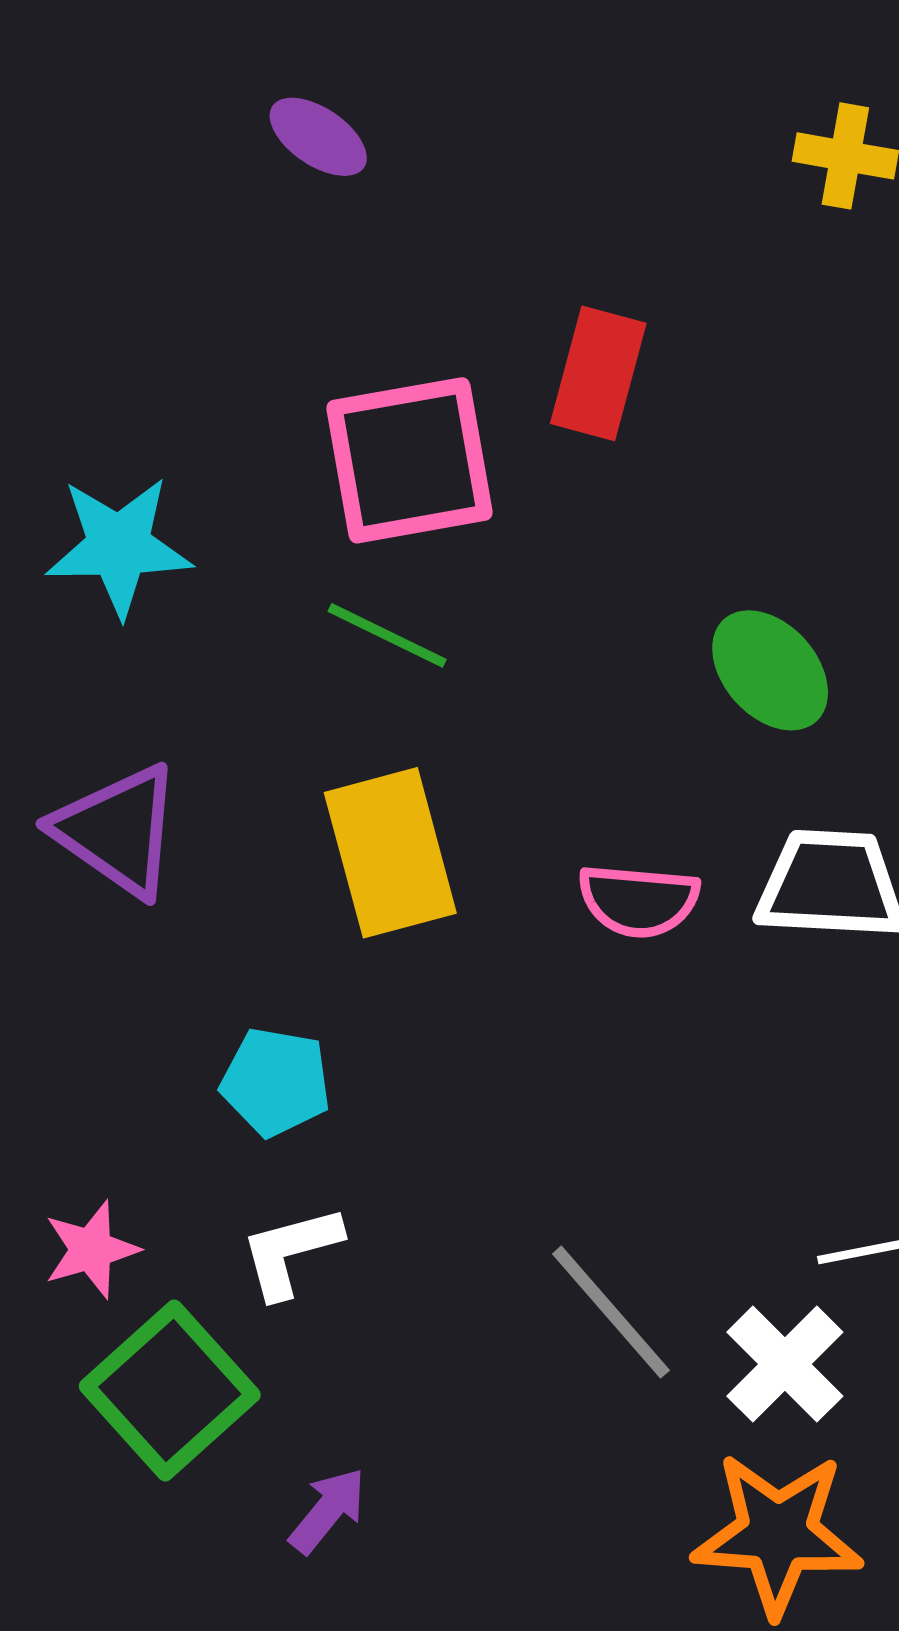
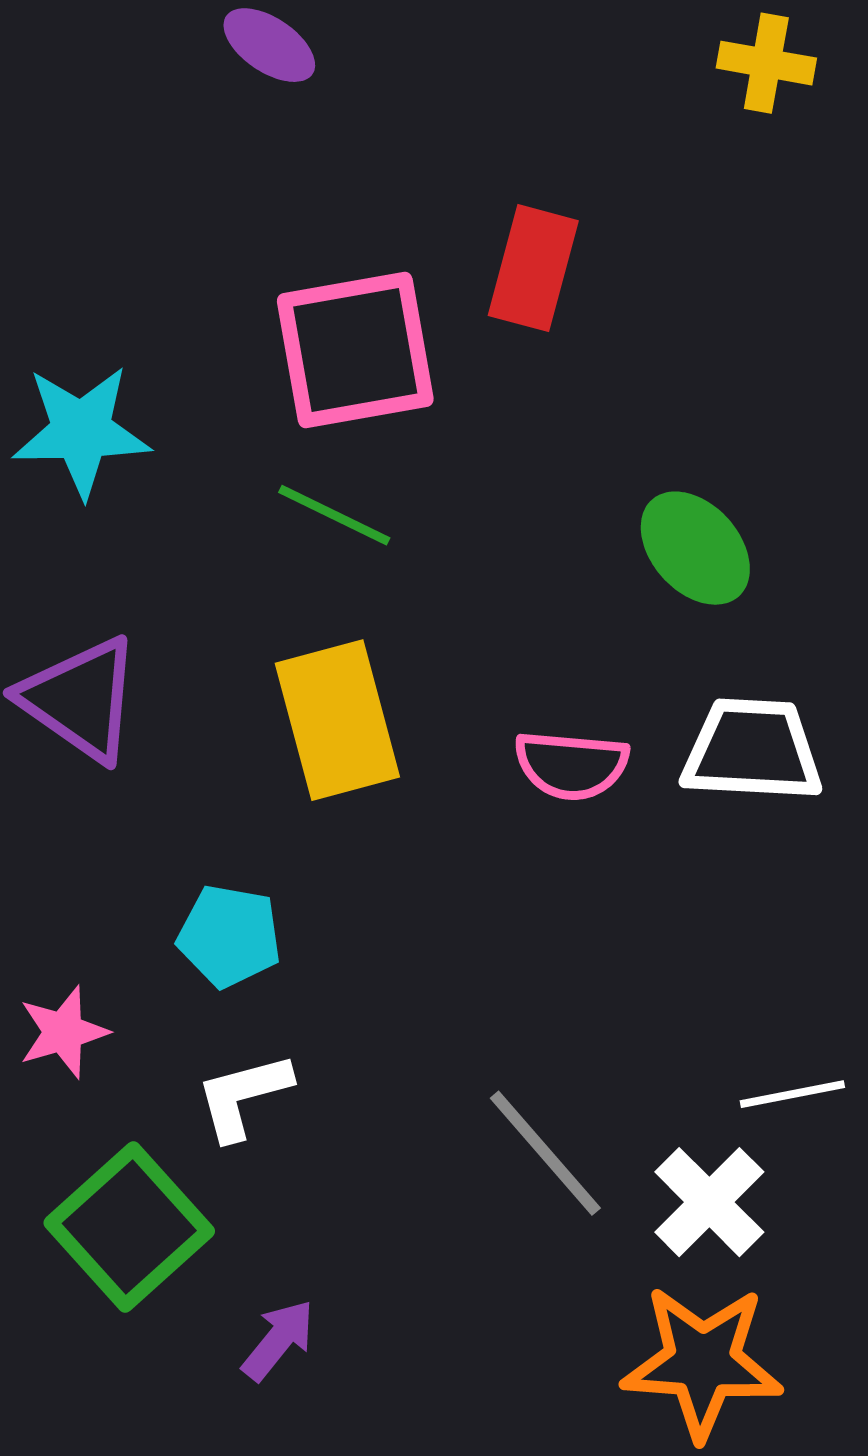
pink star: (91, 1250) -> (63, 1032), moved

